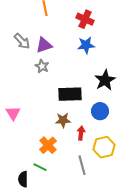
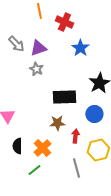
red cross: (85, 19) -> (64, 22), moved
blue star: (86, 45) -> (80, 48), turned -30
green line: (40, 167) -> (34, 170), turned -64
black semicircle: (23, 179) -> (17, 146), moved

